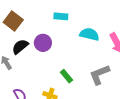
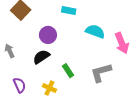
black semicircle: (20, 47) -> (41, 57), moved

